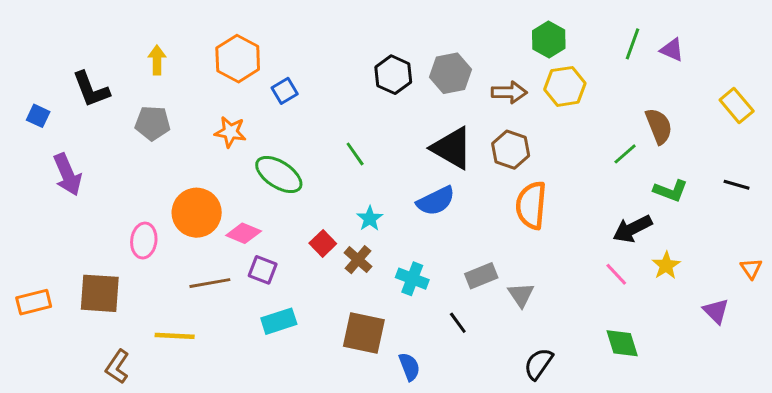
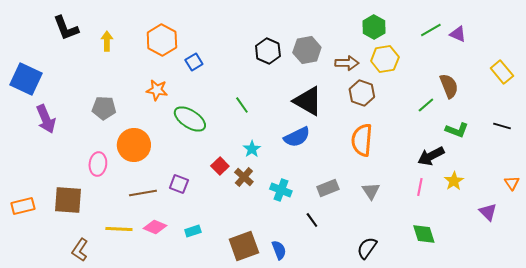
green line: (632, 44) -> (431, 30), turned 40
black L-shape: (91, 89) -> (66, 28), moved
blue square: (38, 116) -> (26, 79), size x2.0
gray pentagon: (153, 123) -> (104, 108), moved
brown hexagon: (511, 150) -> (362, 93), moved
pink diamond: (244, 233) -> (155, 227), moved
pink line: (616, 274) -> (420, 187), turned 54
gray triangle: (521, 295) -> (371, 191), moved
cyan rectangle: (279, 321) -> (193, 231), moved, size x0.7
brown square: (364, 333) -> (244, 246), moved, turned -32

